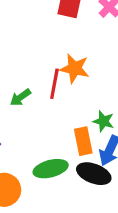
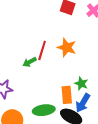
red line: (54, 84) -> (42, 50), moved

